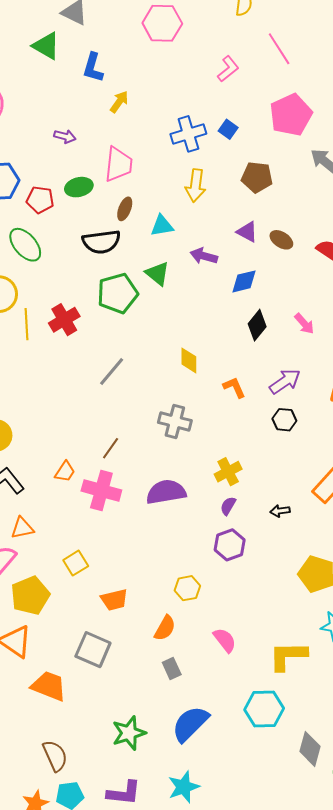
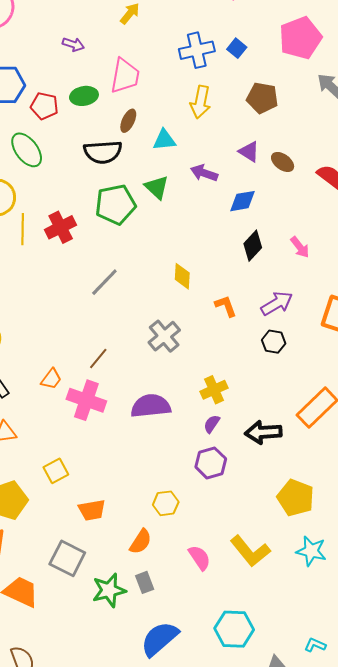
gray cross: (175, 421) -> (164, 336), turned 32
black arrow: (280, 511) -> (263, 432), size x1.8
yellow L-shape: (288, 656) -> (250, 551), moved, turned -132
green star: (129, 733) -> (109, 590), moved

